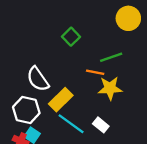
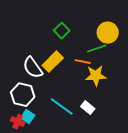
yellow circle: (128, 18) -> (108, 33), moved
yellow rectangle: (61, 100) -> (53, 62), moved

